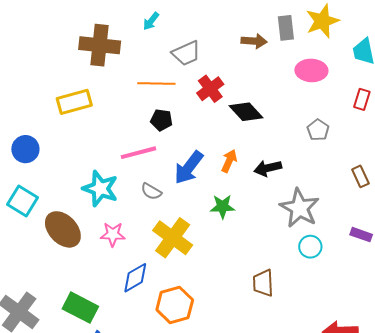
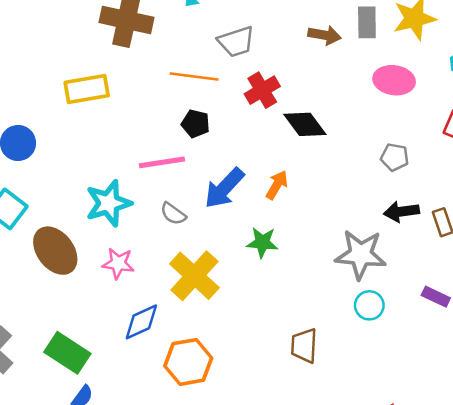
gray pentagon: (318, 130) -> (395, 157), turned -30
black arrow: (268, 168) -> (401, 212), moved
cyan star: (100, 188) -> (109, 203), turned 30
gray star: (300, 208) -> (361, 254), turned -30

